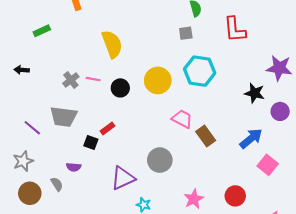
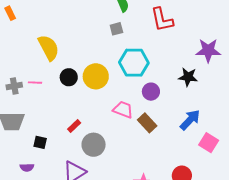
gray cross: (71, 80) -> (14, 86), turned 35
black circle: (120, 88) -> (69, 77), moved
purple circle: (280, 111) -> (151, 92), moved
red rectangle: (107, 129) -> (74, 126), moved
gray circle: (160, 160) -> (94, 145), moved

